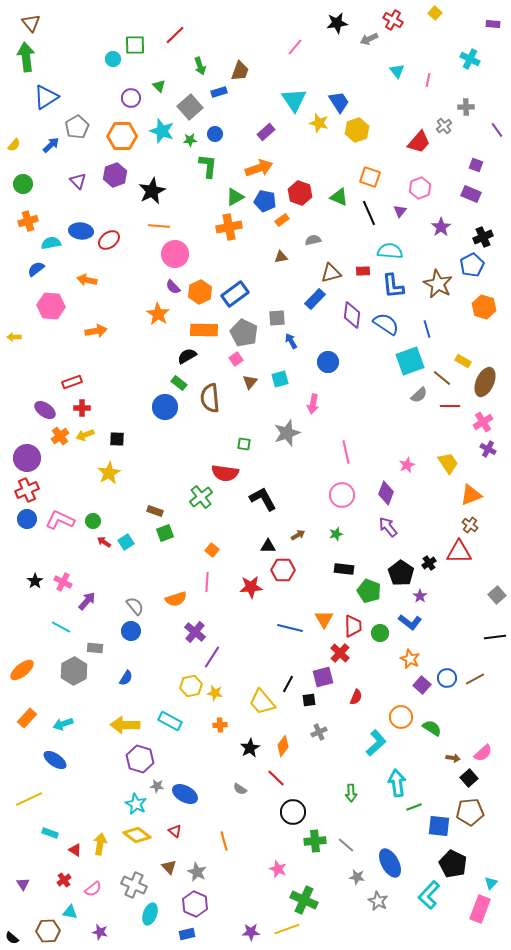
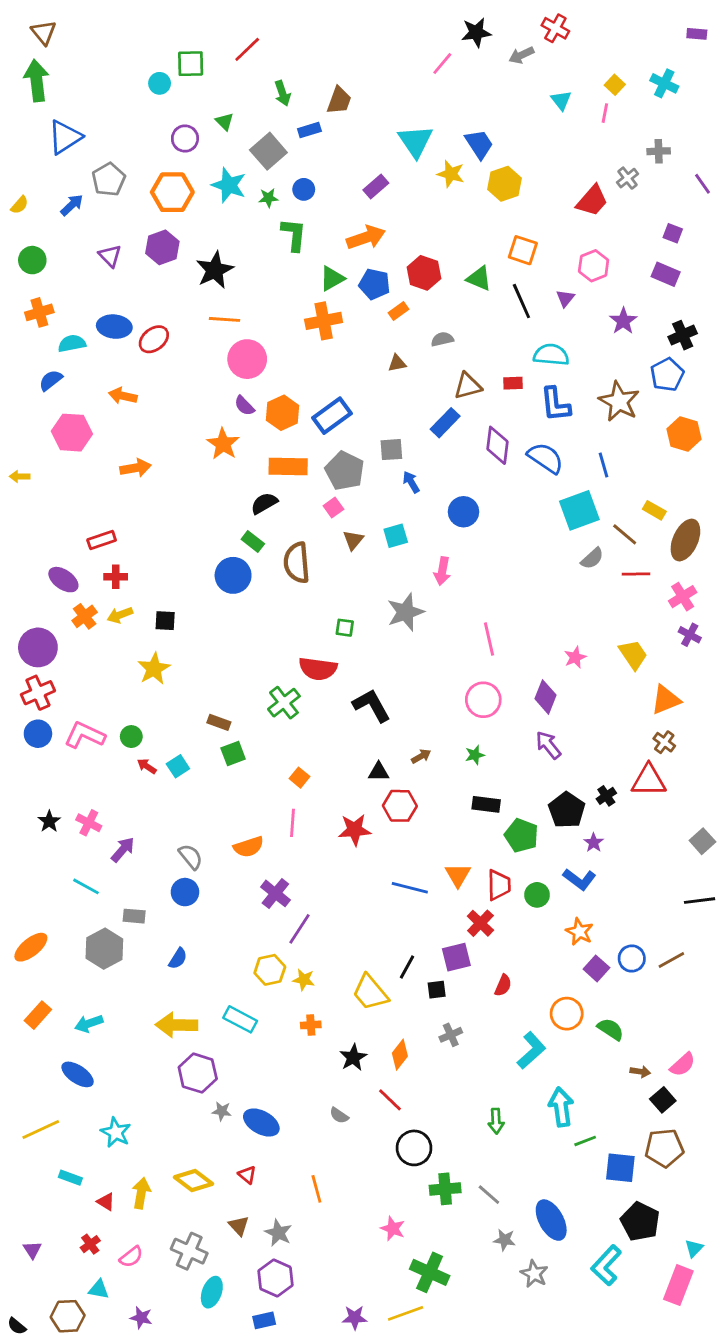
yellow square: (435, 13) -> (615, 85), moved
pink line: (295, 47) -> (442, 64), moved
cyan star: (136, 804) -> (116, 1132), moved

